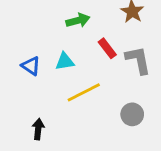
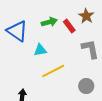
red rectangle: (107, 48) -> (69, 26), moved
blue triangle: (31, 66) -> (17, 31), moved, size x1.6

